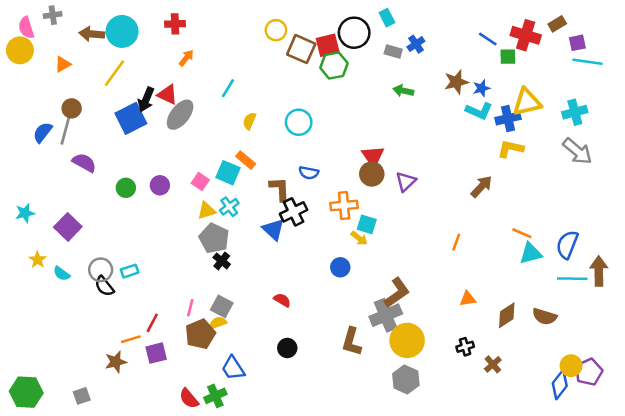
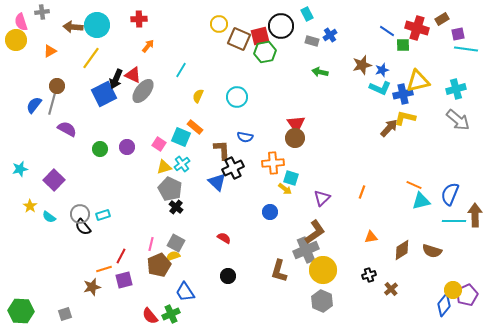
purple triangle: (406, 182) -> (322, 198), moved
brown arrow: (482, 187) -> (389, 128), moved

